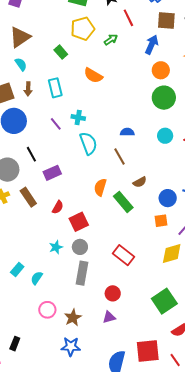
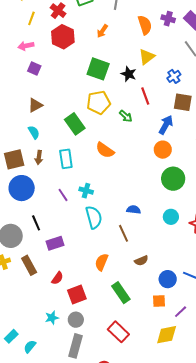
brown triangle: (20, 37) -> (35, 105), size x0.7
green arrow: (111, 40) -> (126, 116), turned 72
green rectangle: (61, 52) -> (75, 124), size x1.5
orange circle: (161, 70) -> (163, 150), moved
green rectangle: (123, 202) -> (121, 293), moved

